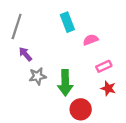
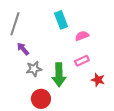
pink rectangle: (104, 66) -> (82, 61), moved
red circle: (81, 109) -> (41, 99), moved

